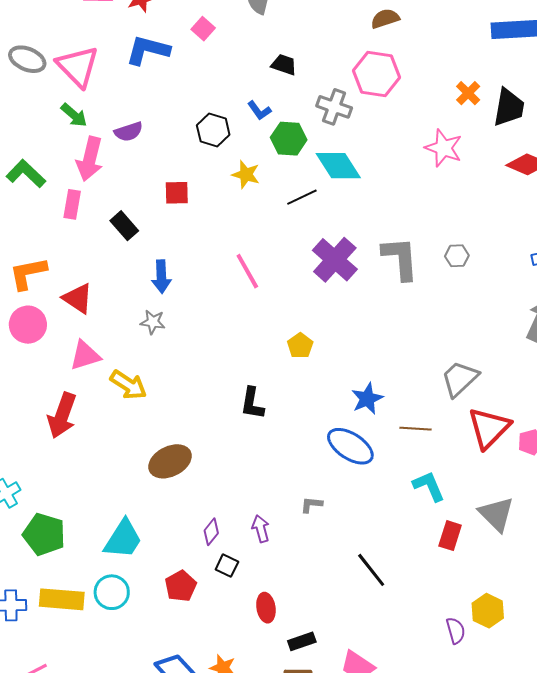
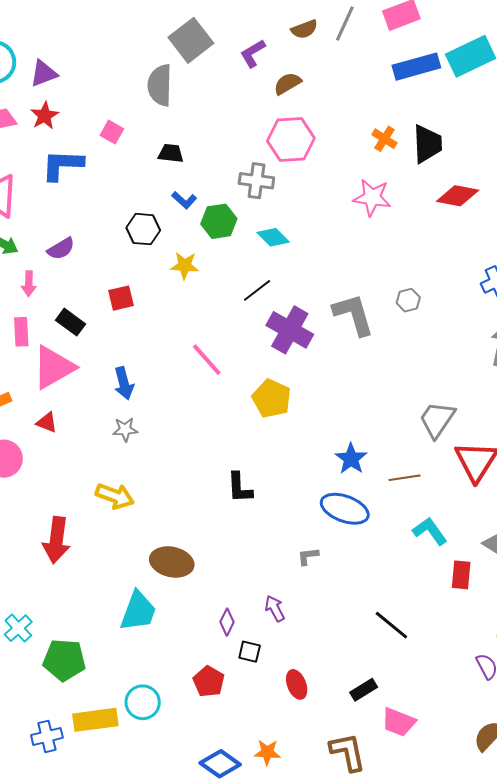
black trapezoid: (284, 65) -> (171, 153), moved
pink arrow: (90, 159) -> (29, 284), size x0.6
cyan diamond: (338, 166) -> (273, 237), size x0.7
black line: (302, 197) -> (257, 290), moved
black rectangle: (124, 226) -> (70, 322), moved
red triangle: (78, 298) -> (47, 422), size x0.7
yellow pentagon: (300, 346) -> (272, 398), moved, size x1.5
pink triangle: (85, 355) -> (54, 367), moved, size x1.4
brown ellipse: (170, 461) -> (172, 562), turned 51
gray L-shape: (311, 505) -> (308, 556), moved
cyan trapezoid: (123, 539) -> (138, 611), moved
black rectangle: (302, 641) -> (364, 690), moved

